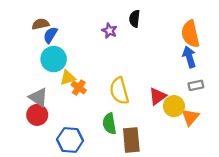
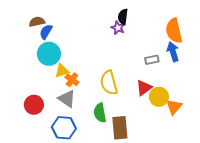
purple star: (109, 31) -> (118, 28), moved
gray rectangle: (196, 85) -> (152, 60), moved
gray triangle: (38, 97) -> (67, 99), moved

